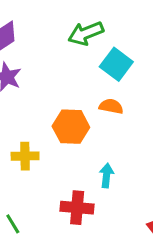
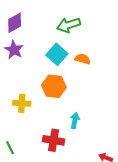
cyan square: (116, 64) -> (57, 54), moved
orange semicircle: (111, 106) -> (83, 59), moved

